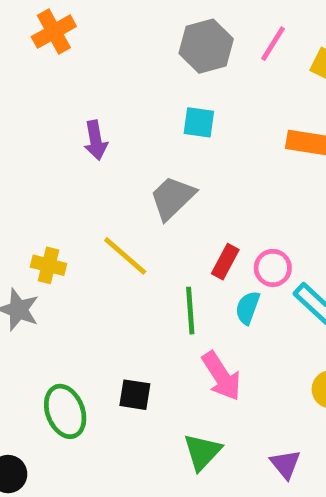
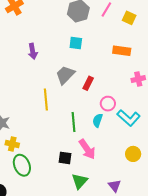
yellow line: (125, 256) -> (46, 100), turned 45
red rectangle: (225, 262) -> (88, 83), moved
yellow cross: (48, 265) -> (12, 144), moved
black square: (135, 395) -> (65, 158), moved

